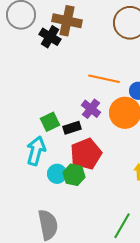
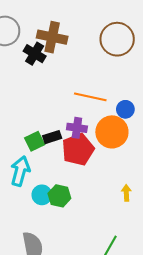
purple cross: (91, 109) -> (77, 128), turned -30
black rectangle: (72, 128) -> (52, 137), moved
red pentagon: (86, 154) -> (78, 149), moved

